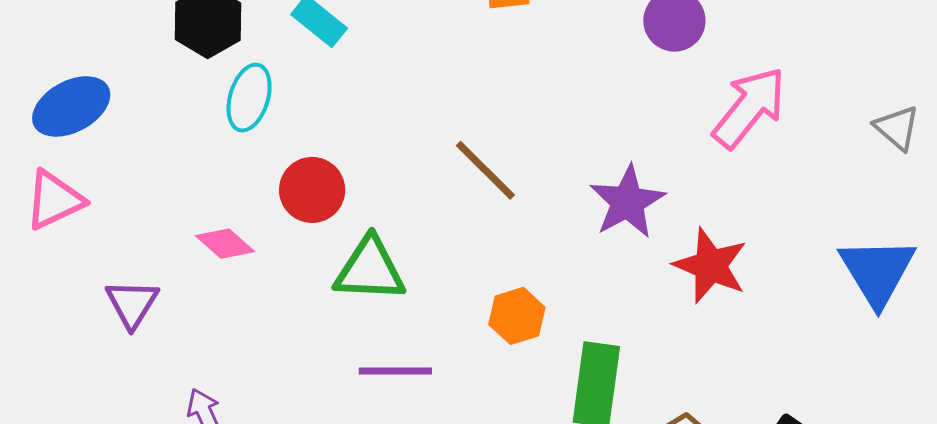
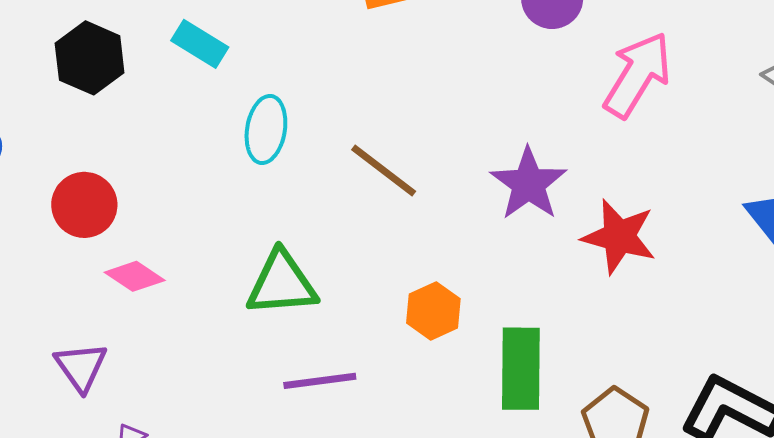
cyan ellipse: (249, 98) -> (266, 129), moved
red circle: (312, 190) -> (84, 205), moved
purple triangle: (132, 304) -> (81, 367), moved

